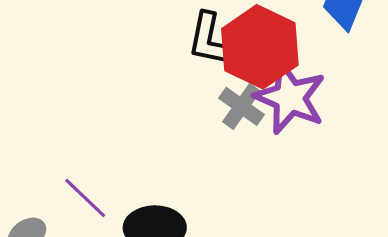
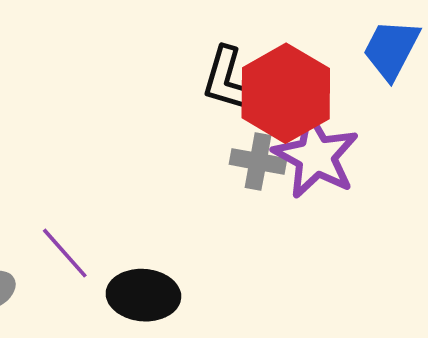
gray cross: (241, 106) -> (258, 161), turned -30

